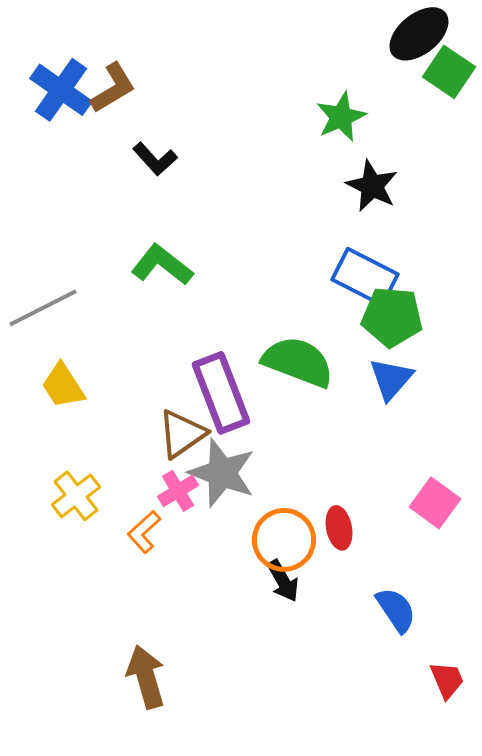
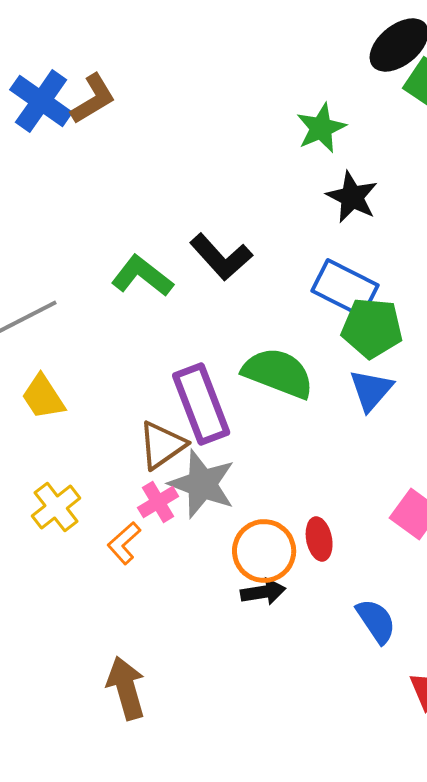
black L-shape: (155, 159) -> (221, 257), moved, size x1.4
black arrow: (283, 581) -> (263, 592), turned -69

